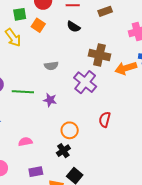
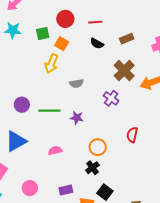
brown rectangle: (105, 11) -> (127, 39), moved
yellow arrow: (13, 38) -> (51, 64), moved, turned 60
brown cross: (99, 55) -> (124, 71), turned 35
purple cross: (85, 82) -> (111, 98), size x0.7
pink semicircle: (25, 142) -> (55, 151), moved

